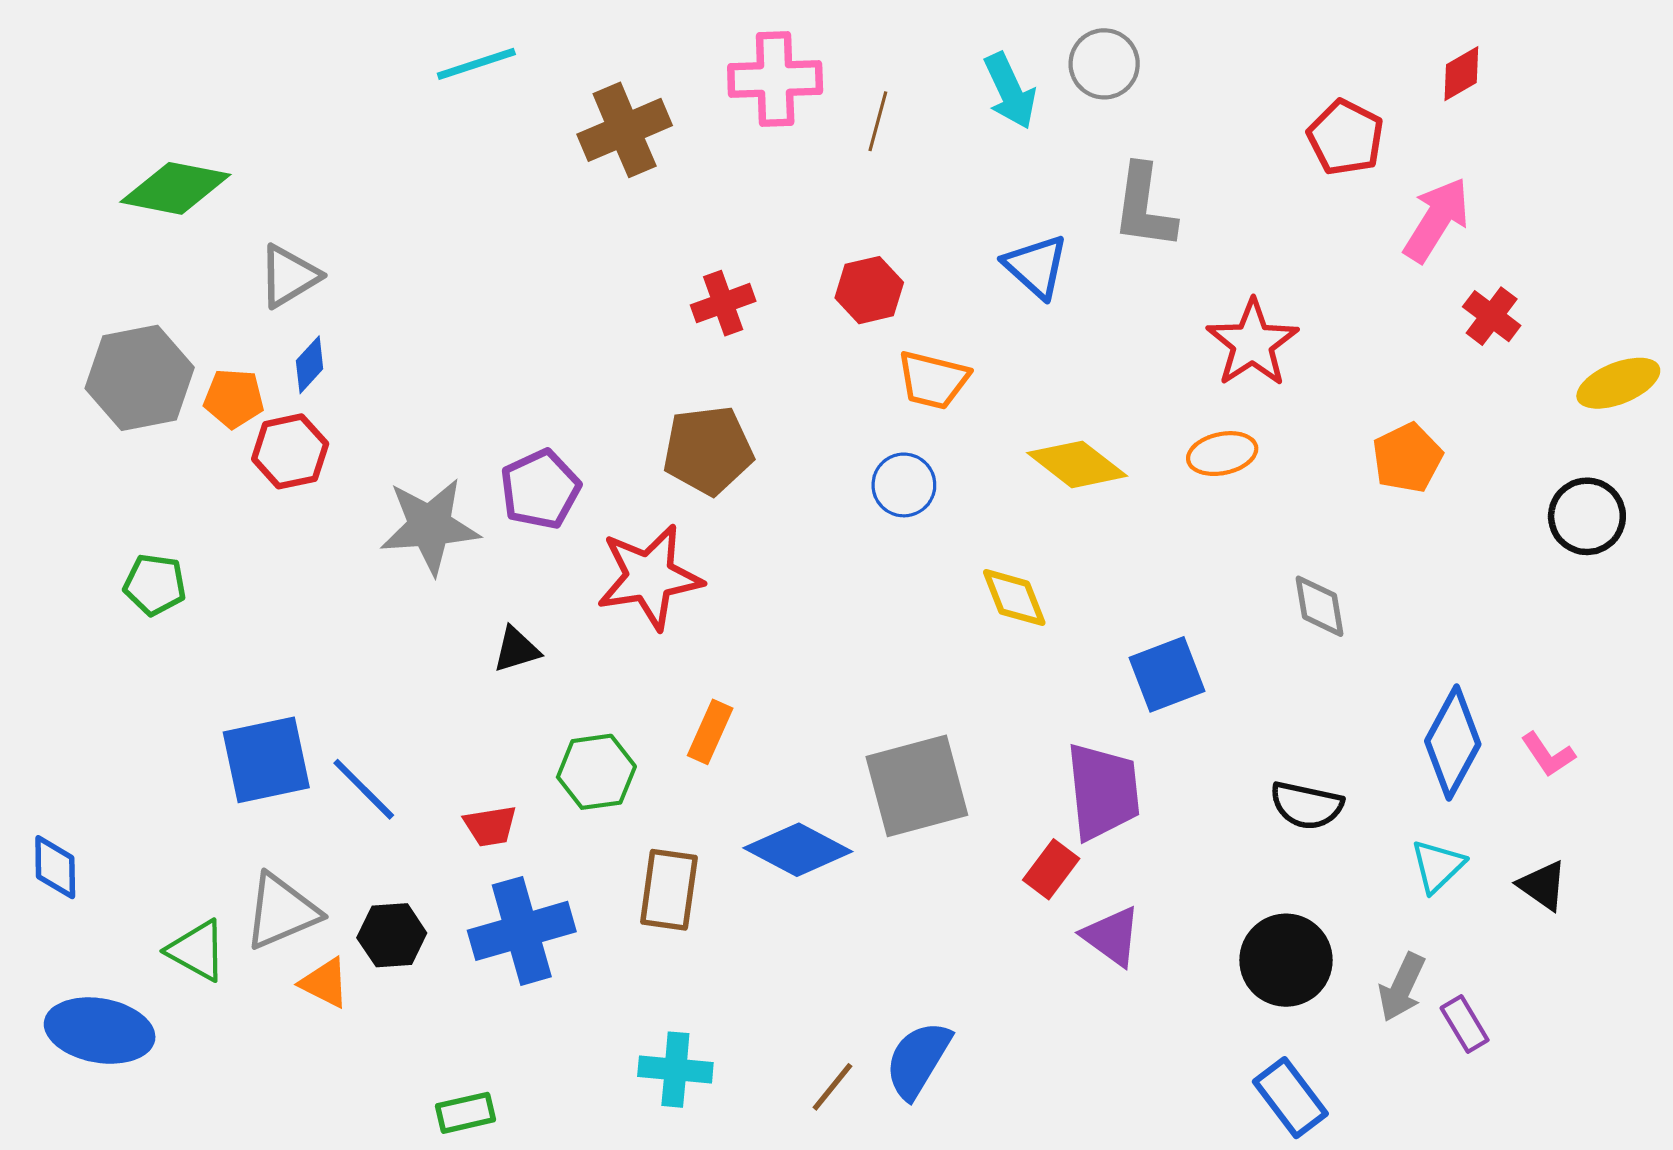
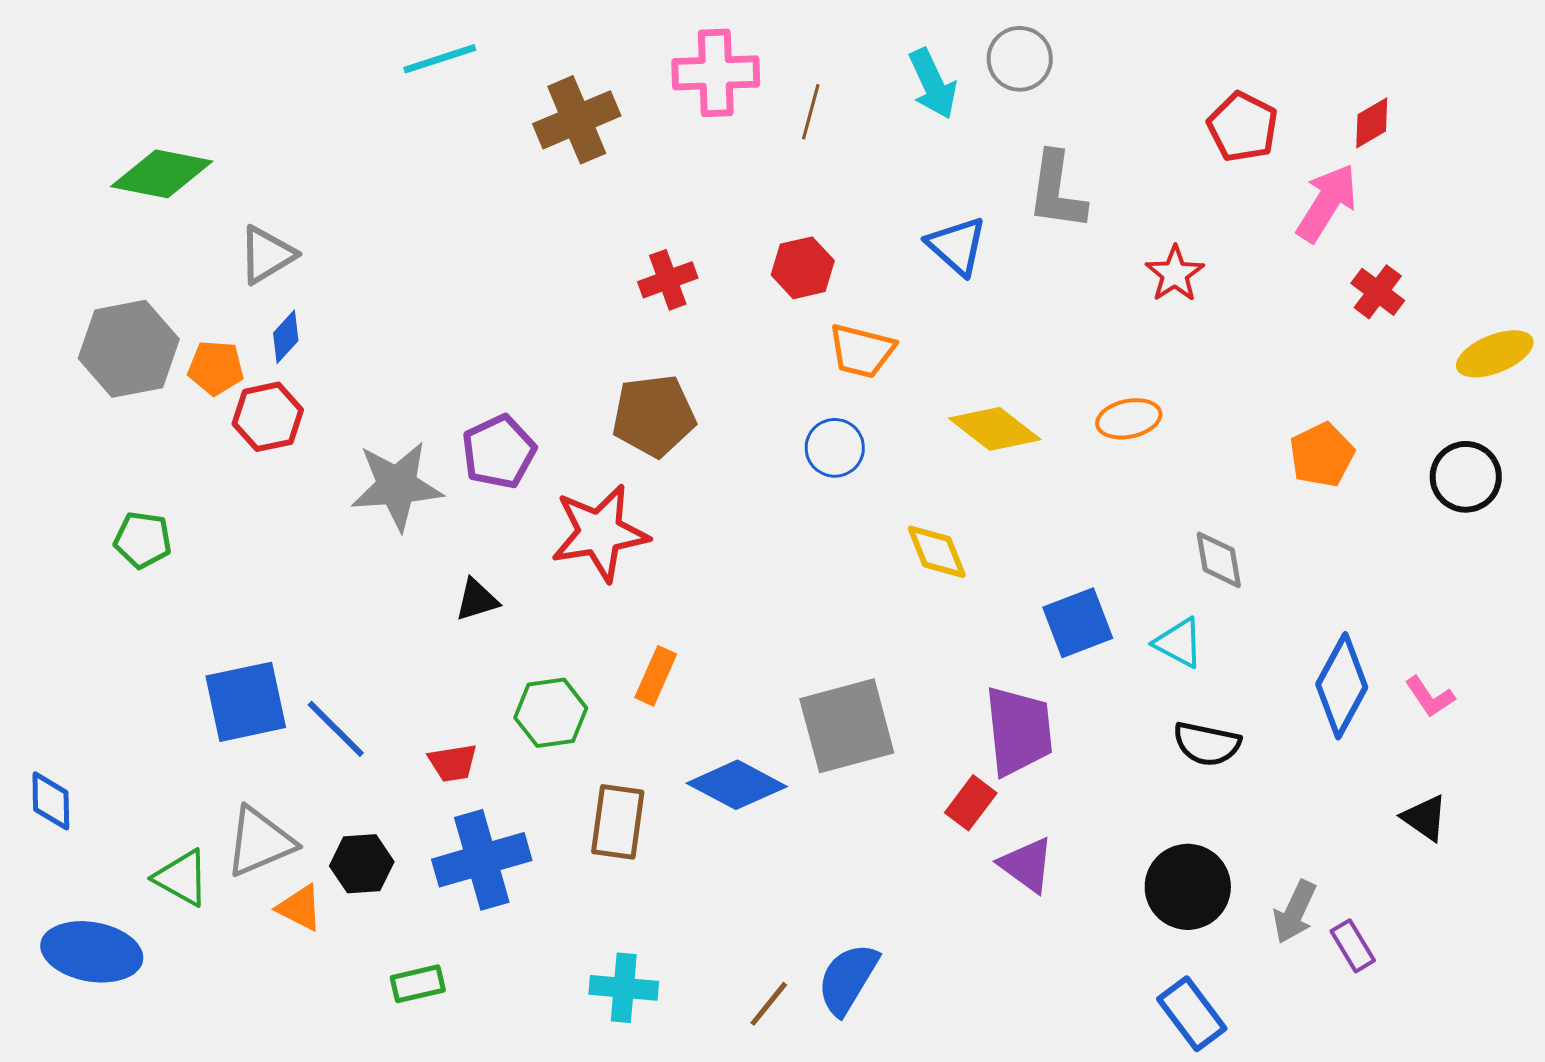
red diamond: (1461, 74) -> (1372, 123), moved
red star: (1252, 343) -> (1175, 274), moved, size x0.7
orange pentagon: (1407, 458) -> (1322, 455), moved
cyan triangle: (1438, 866) -> (1179, 643), moved, turned -48
green rectangle: (465, 1113) -> (418, 984), moved

